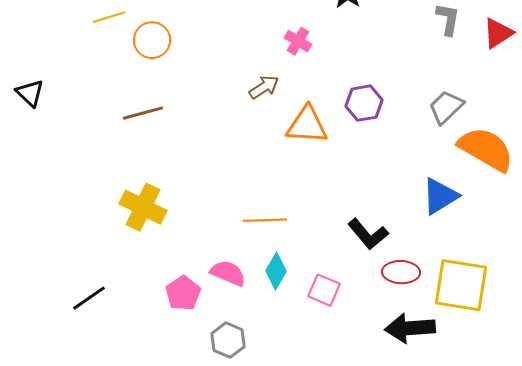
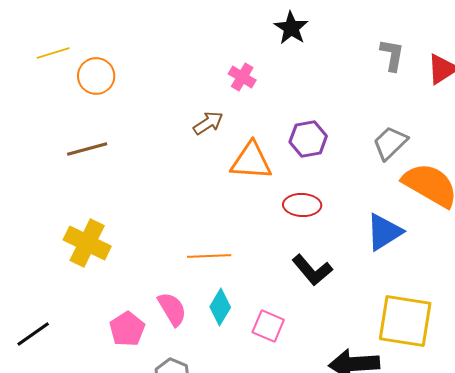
red ellipse: (401, 272) -> (302, 205), moved
pink semicircle: (228, 273) -> (172, 309), turned 36

